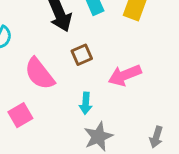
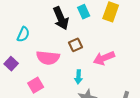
pink semicircle: (39, 74) -> (48, 58), turned -45

